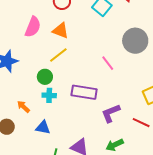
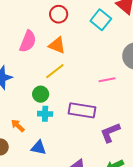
pink line: (108, 63) -> (107, 80), turned -63

